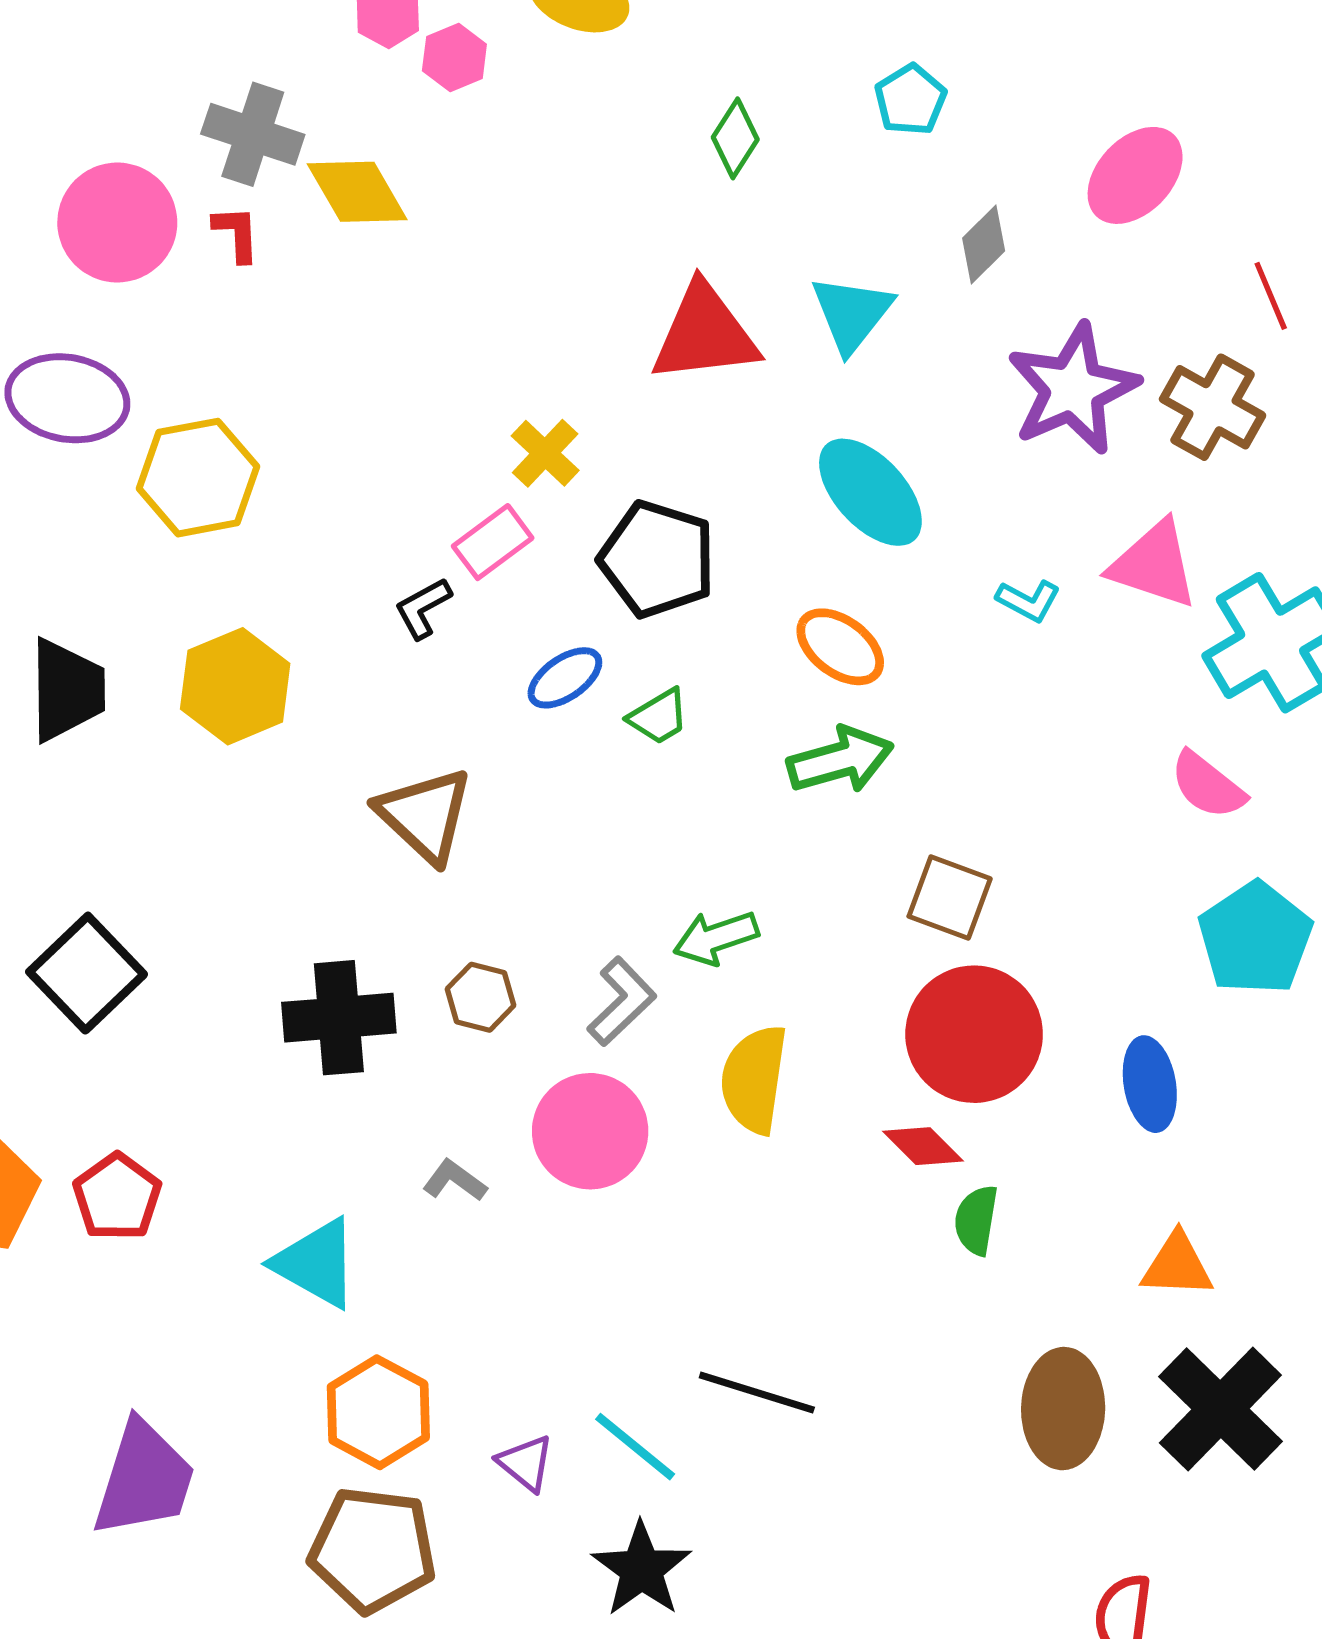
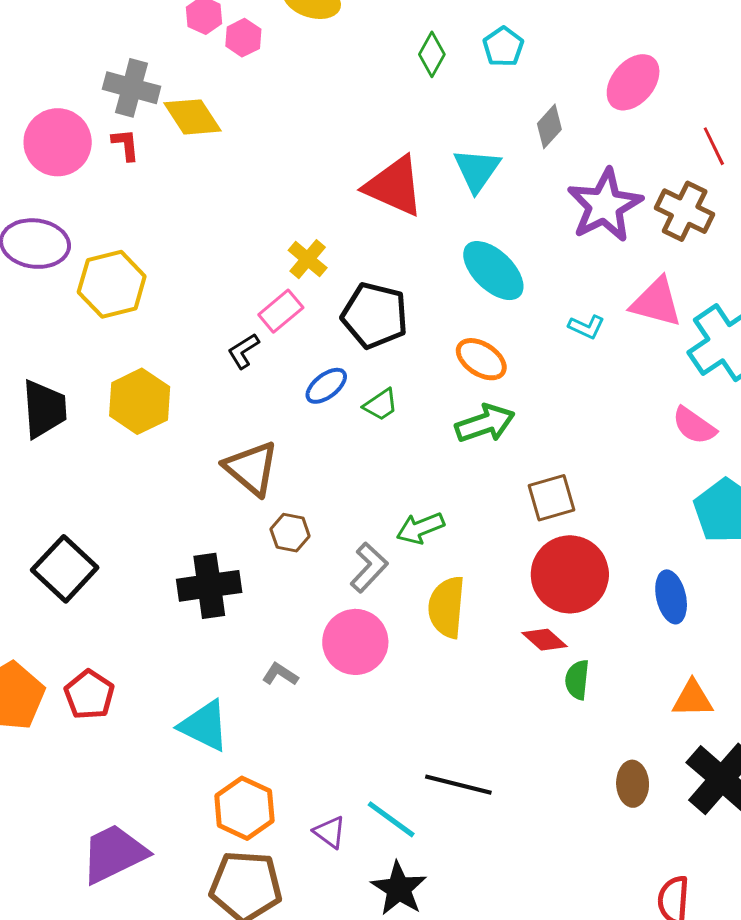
green diamond: (735, 138) -> (432, 54), moved
red triangle: (705, 334) -> (394, 186), turned 34
brown square: (950, 897) -> (551, 498), turned -33
brown hexagon: (480, 997) -> (290, 533), moved
brown ellipse: (1063, 1409) -> (633, 784), size x0.7
purple trapezoid: (144, 1479) -> (114, 854), turned -130

